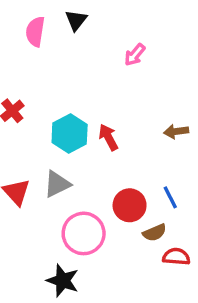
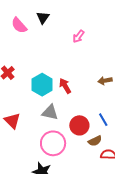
pink semicircle: (35, 32) -> (19, 25), turned -48
gray triangle: (57, 184) -> (50, 112), moved, turned 42

